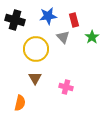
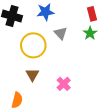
red rectangle: (74, 20) -> (92, 14), moved
pink cross: (66, 87) -> (64, 84), turned 32

